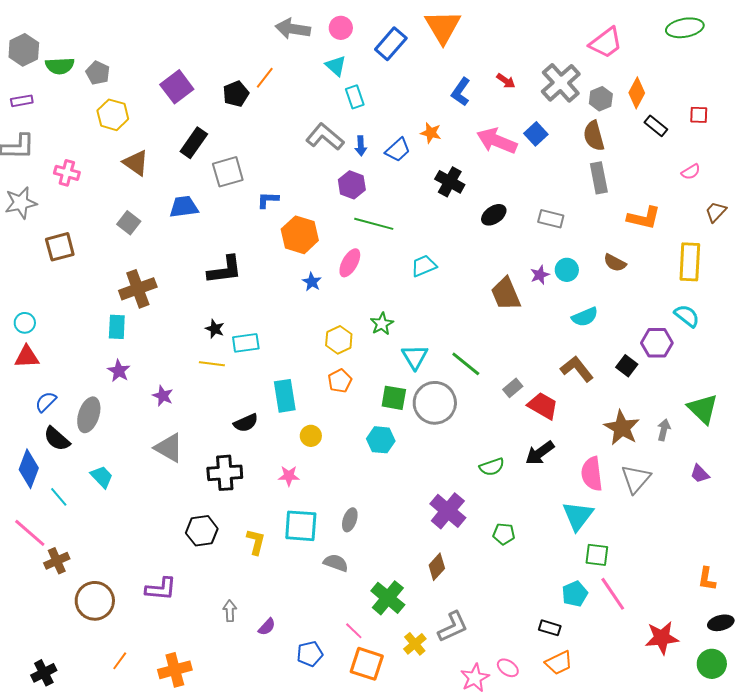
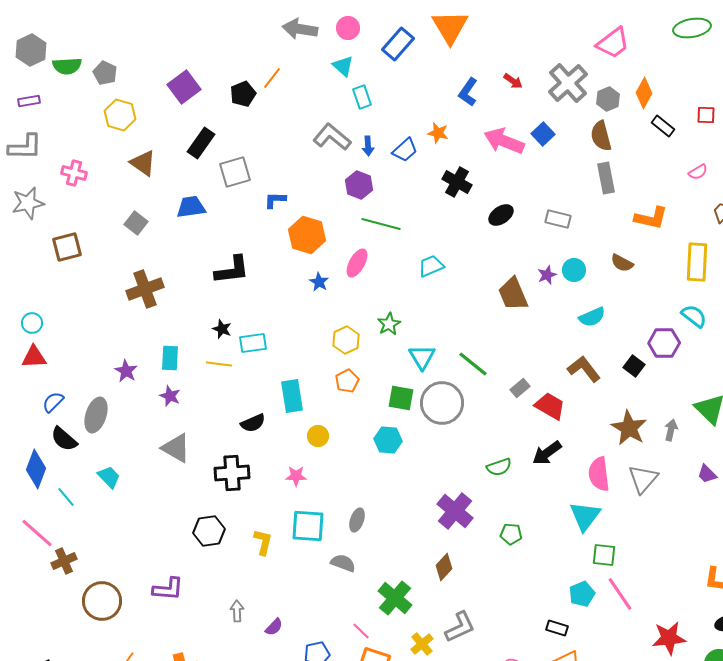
cyan rectangle: (117, 327) -> (170, 358), moved

